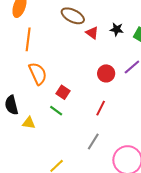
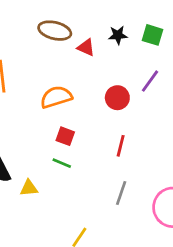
orange semicircle: (38, 74) -> (56, 97), moved, turned -70

